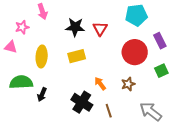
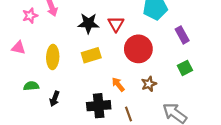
pink star: (22, 27) -> (30, 16), moved
red circle: (135, 52) -> (138, 49), moved
green semicircle: (21, 82) -> (31, 86), size x0.6
black cross: (82, 102) -> (99, 106), turned -35

